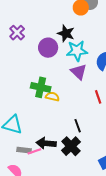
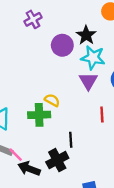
green cross: (41, 87) -> (39, 115), moved, turned -30
black arrow: (46, 143) -> (29, 169), moved
pink line: (34, 151) -> (16, 155), turned 48

